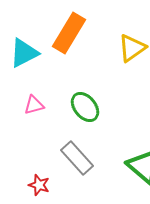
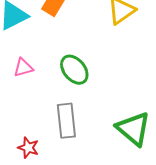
gray rectangle: (77, 158) -> (66, 121), turned 36

